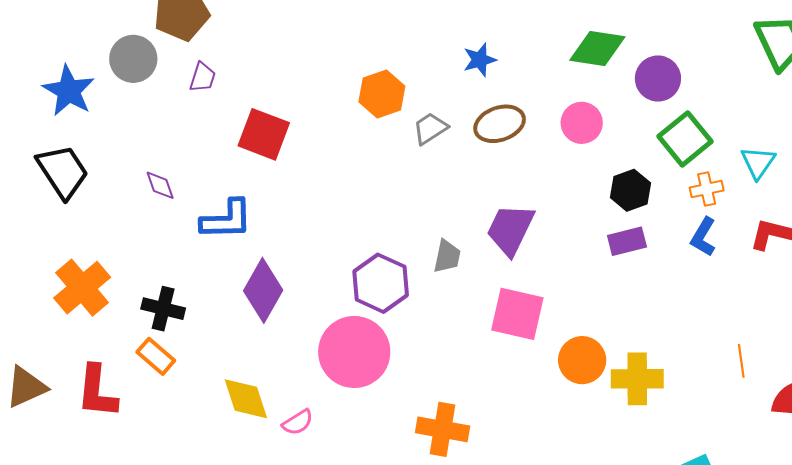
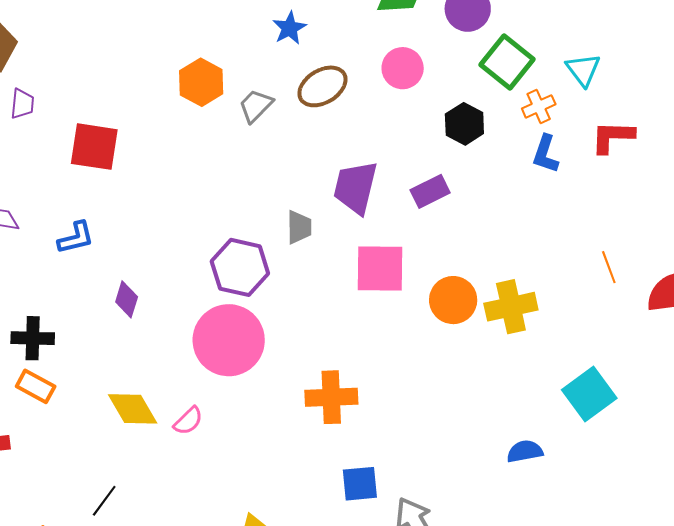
blue L-shape: (227, 220) -> (76, 238), size x0.7
purple rectangle: (627, 241) -> (430, 191), moved
purple diamond: (263, 290) -> (127, 299), size x0.6

